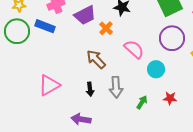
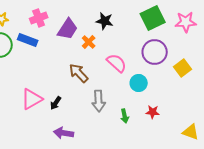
purple trapezoid: (85, 15) -> (68, 29), turned -30
black arrow: (90, 89) -> (56, 103), moved, turned 40
green arrow: (142, 102) -> (125, 116), turned 136

